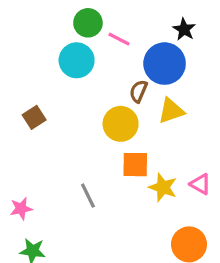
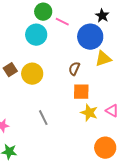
brown semicircle: (138, 91) -> (74, 69), moved
yellow triangle: (171, 111) -> (103, 59), moved
yellow circle: (121, 124) -> (32, 74), moved
orange square: (135, 165) -> (81, 92), moved

